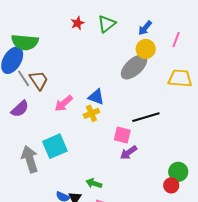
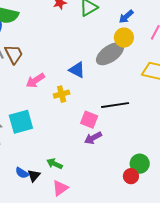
blue triangle: (96, 97) -> (77, 70), moved

